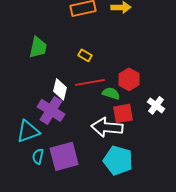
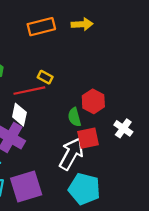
red line: (90, 82) -> (29, 91), moved
green semicircle: (111, 93) -> (74, 117), turned -120
white arrow: (107, 127) -> (71, 154), turned 116

